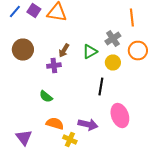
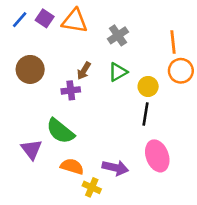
orange line: (132, 18) -> (173, 42), moved
gray cross: (113, 38) -> (118, 35), moved
black line: (101, 86) -> (145, 114), moved
green semicircle: (46, 96) -> (60, 131), size x1.6
purple triangle: (24, 138) -> (31, 149), moved

